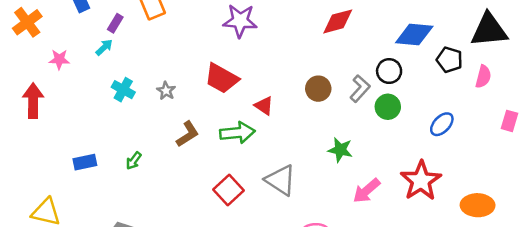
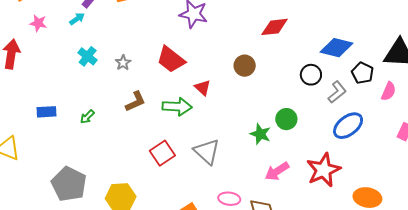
brown circle: (318, 89) -> (245, 66), moved
gray L-shape: (360, 89) -> (337, 92), moved
green circle: (388, 107) -> (286, 119), moved
blue ellipse: (442, 124) -> (348, 126), size x1.4

